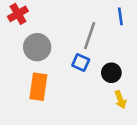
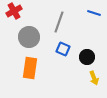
blue line: (120, 16) -> (94, 13), turned -64
gray line: (90, 36) -> (59, 22), moved

